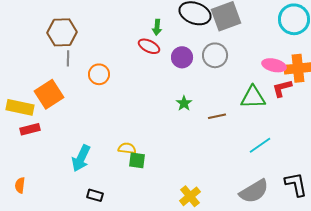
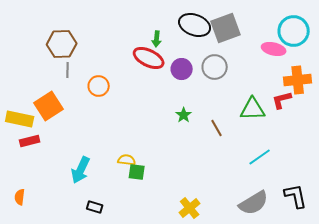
red ellipse: (149, 46) -> (149, 58), size x1.4
pink ellipse: (274, 65) -> (274, 49), moved
brown line: (217, 116) -> (217, 128), turned 72

